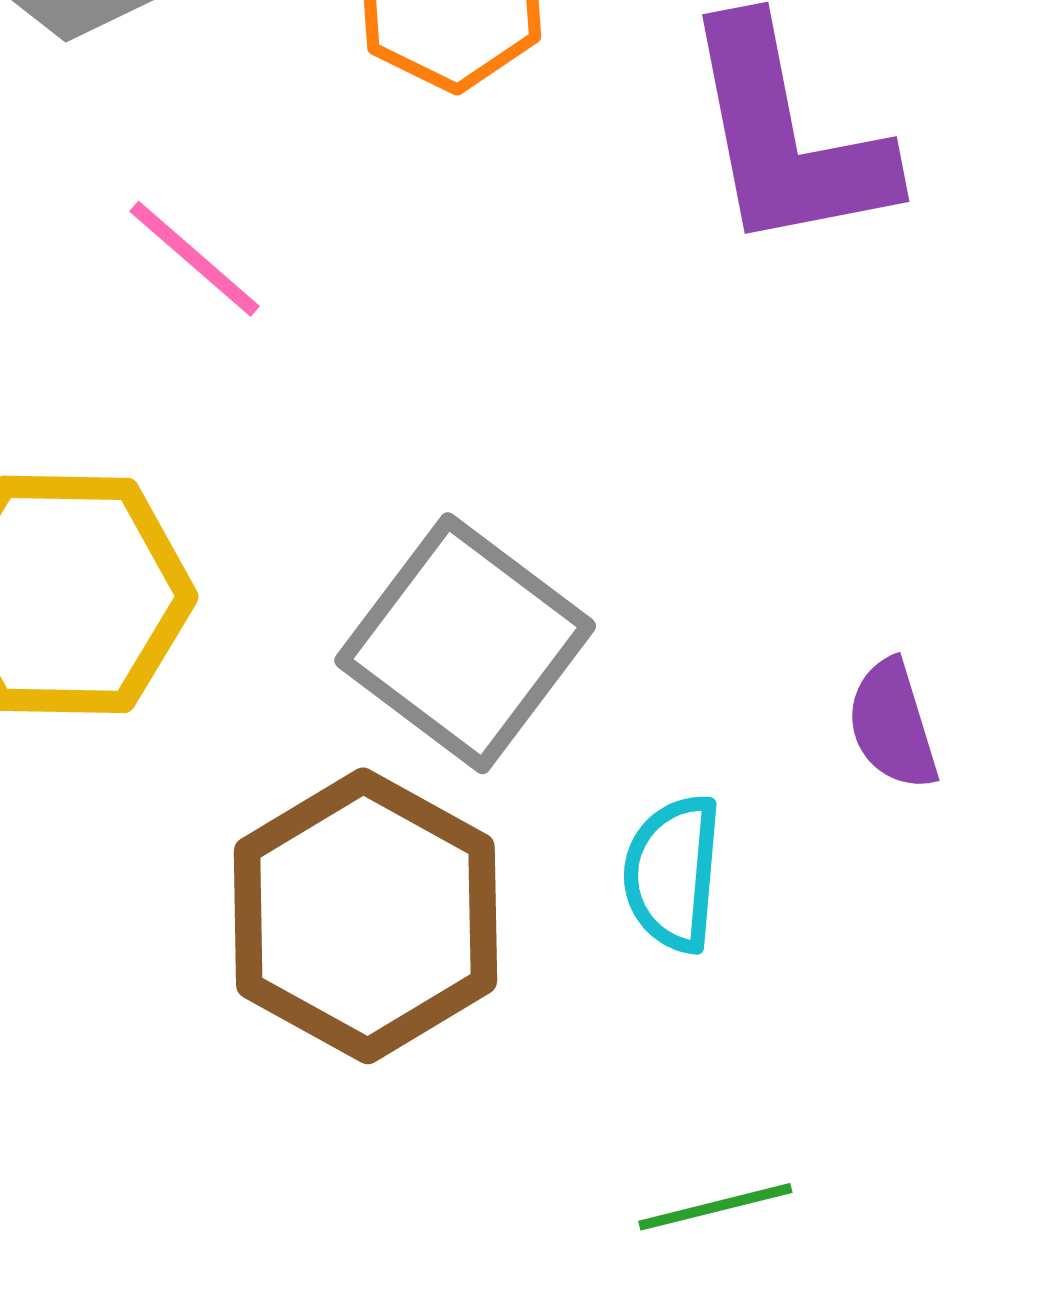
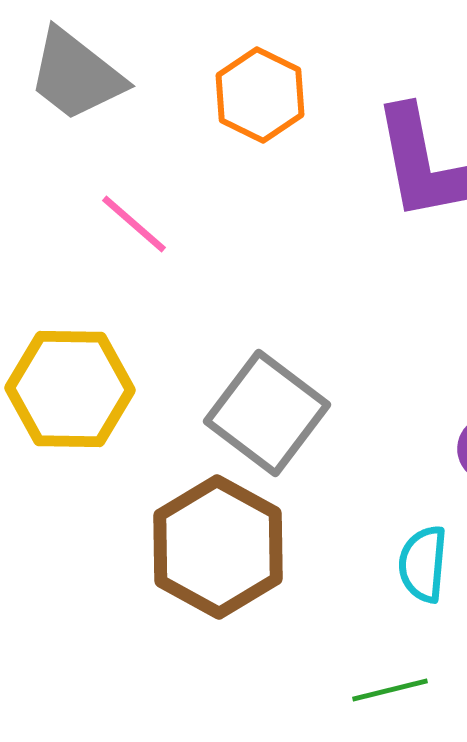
cyan semicircle: (673, 873) -> (423, 564), moved

